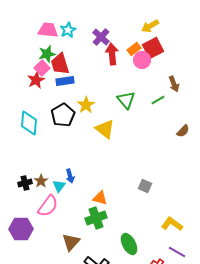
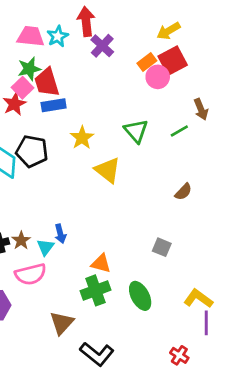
red arrow: (112, 54) -> (86, 21), moved
black pentagon: (63, 115) -> (32, 151), moved, turned -30
brown semicircle: (183, 131) -> (183, 192), moved
pink semicircle: (48, 206) -> (31, 274), turned 40
green ellipse: (129, 244) -> (140, 296), moved
purple line: (177, 252) -> (206, 323), moved, turned 60

